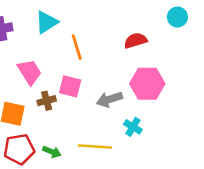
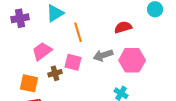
pink trapezoid: (30, 72) -> (42, 51), turned -95
gray arrow: (109, 99) -> (103, 55), moved

